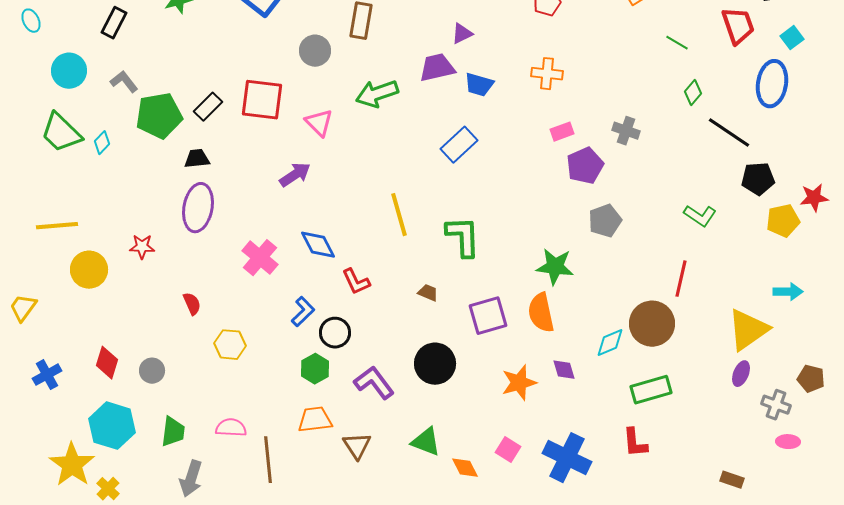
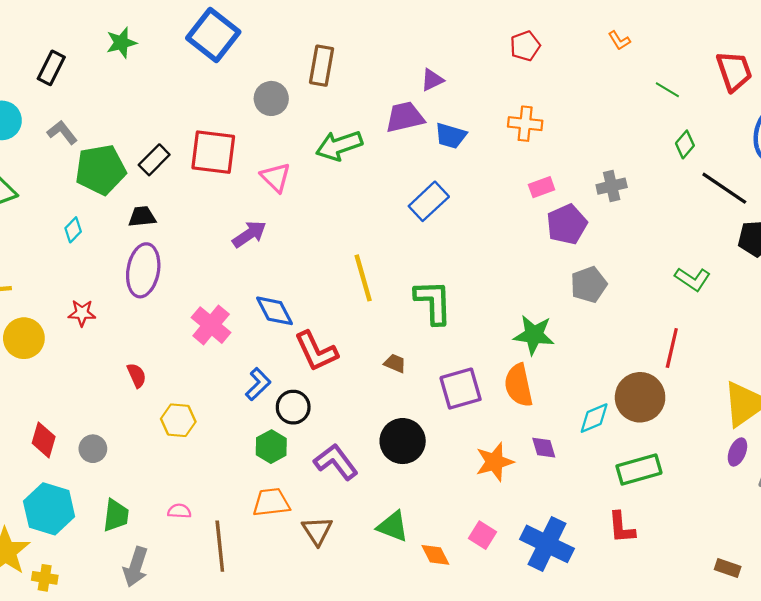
gray cross: (626, 131) -> (612, 186), turned -32
cyan diamond: (102, 143) -> (73, 230), moved
red L-shape: (356, 282) -> (316, 351), size x1.4
pink semicircle: (231, 428) -> (179, 511), size x0.7
yellow cross: (108, 489) -> (45, 578), turned -35

